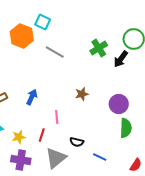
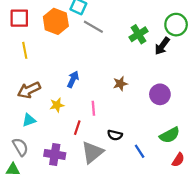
gray line: (55, 52) -> (93, 27), moved
blue arrow: (32, 97) -> (73, 79), moved
green semicircle: (126, 128) -> (170, 135), moved, turned 60
yellow star: (19, 137) -> (57, 105), moved
blue line: (100, 157) -> (140, 151), turned 32

